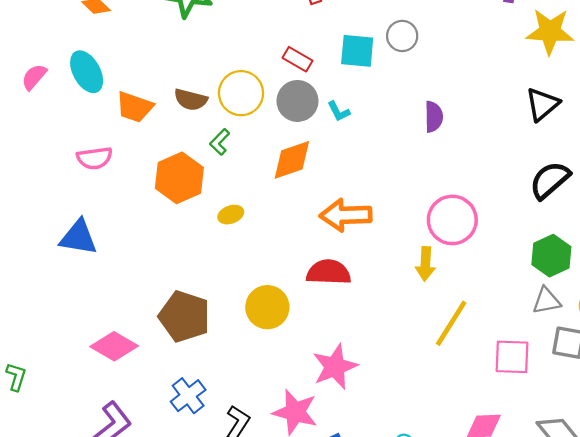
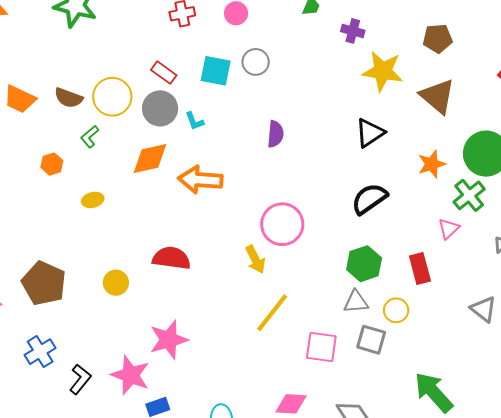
orange hexagon: (179, 178) -> (52, 164), size x0.5
orange arrow: (346, 215) -> (200, 180), moved
yellow arrow: (425, 264) -> (255, 259), turned -36
yellow circle: (267, 307) -> (116, 283), size x0.7

